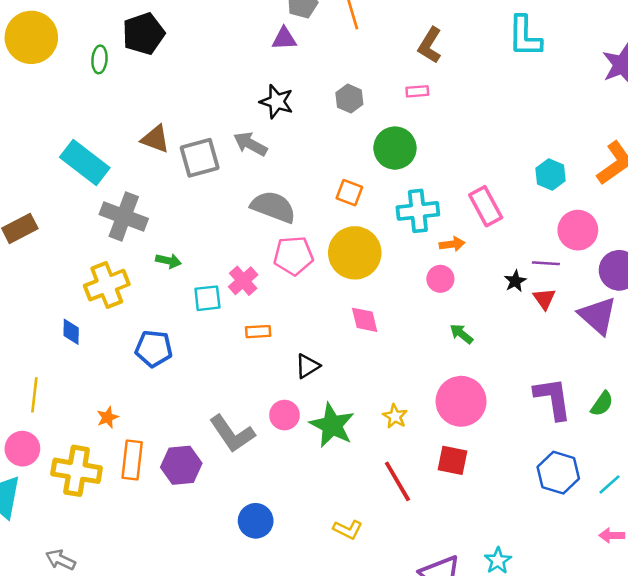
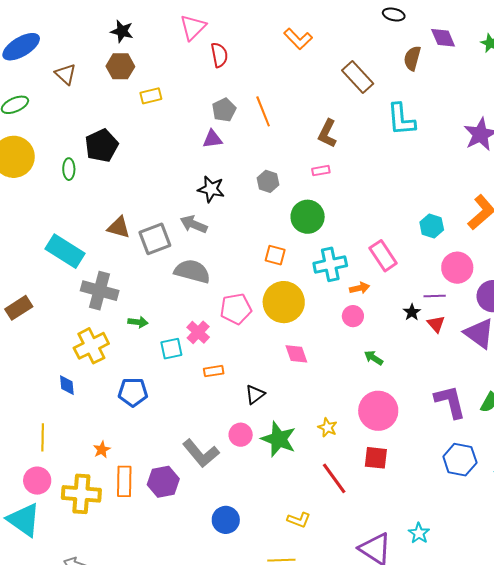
gray semicircle: (273, 207) -> (192, 271), moved

